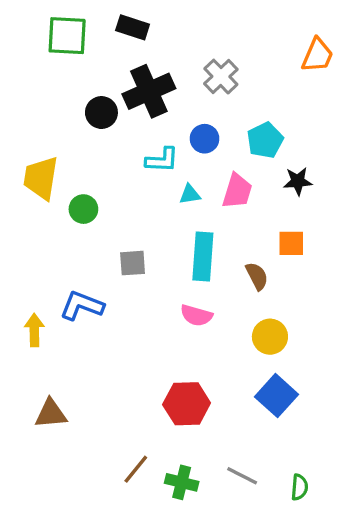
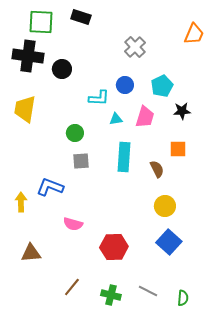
black cross: (149, 91) -> (28, 56), moved, turned 32
green circle: (83, 209) -> (75, 133), moved
pink semicircle: (196, 315) -> (73, 224), moved
brown line: (136, 469) -> (72, 287), moved

